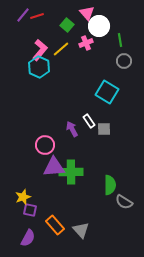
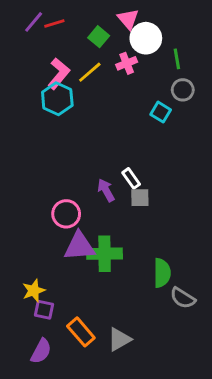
cyan square: (107, 92) -> (161, 112), moved, size x0.6
gray square: (104, 129) -> (140, 198), moved
gray triangle: (81, 230) -> (119, 339), turned 42

